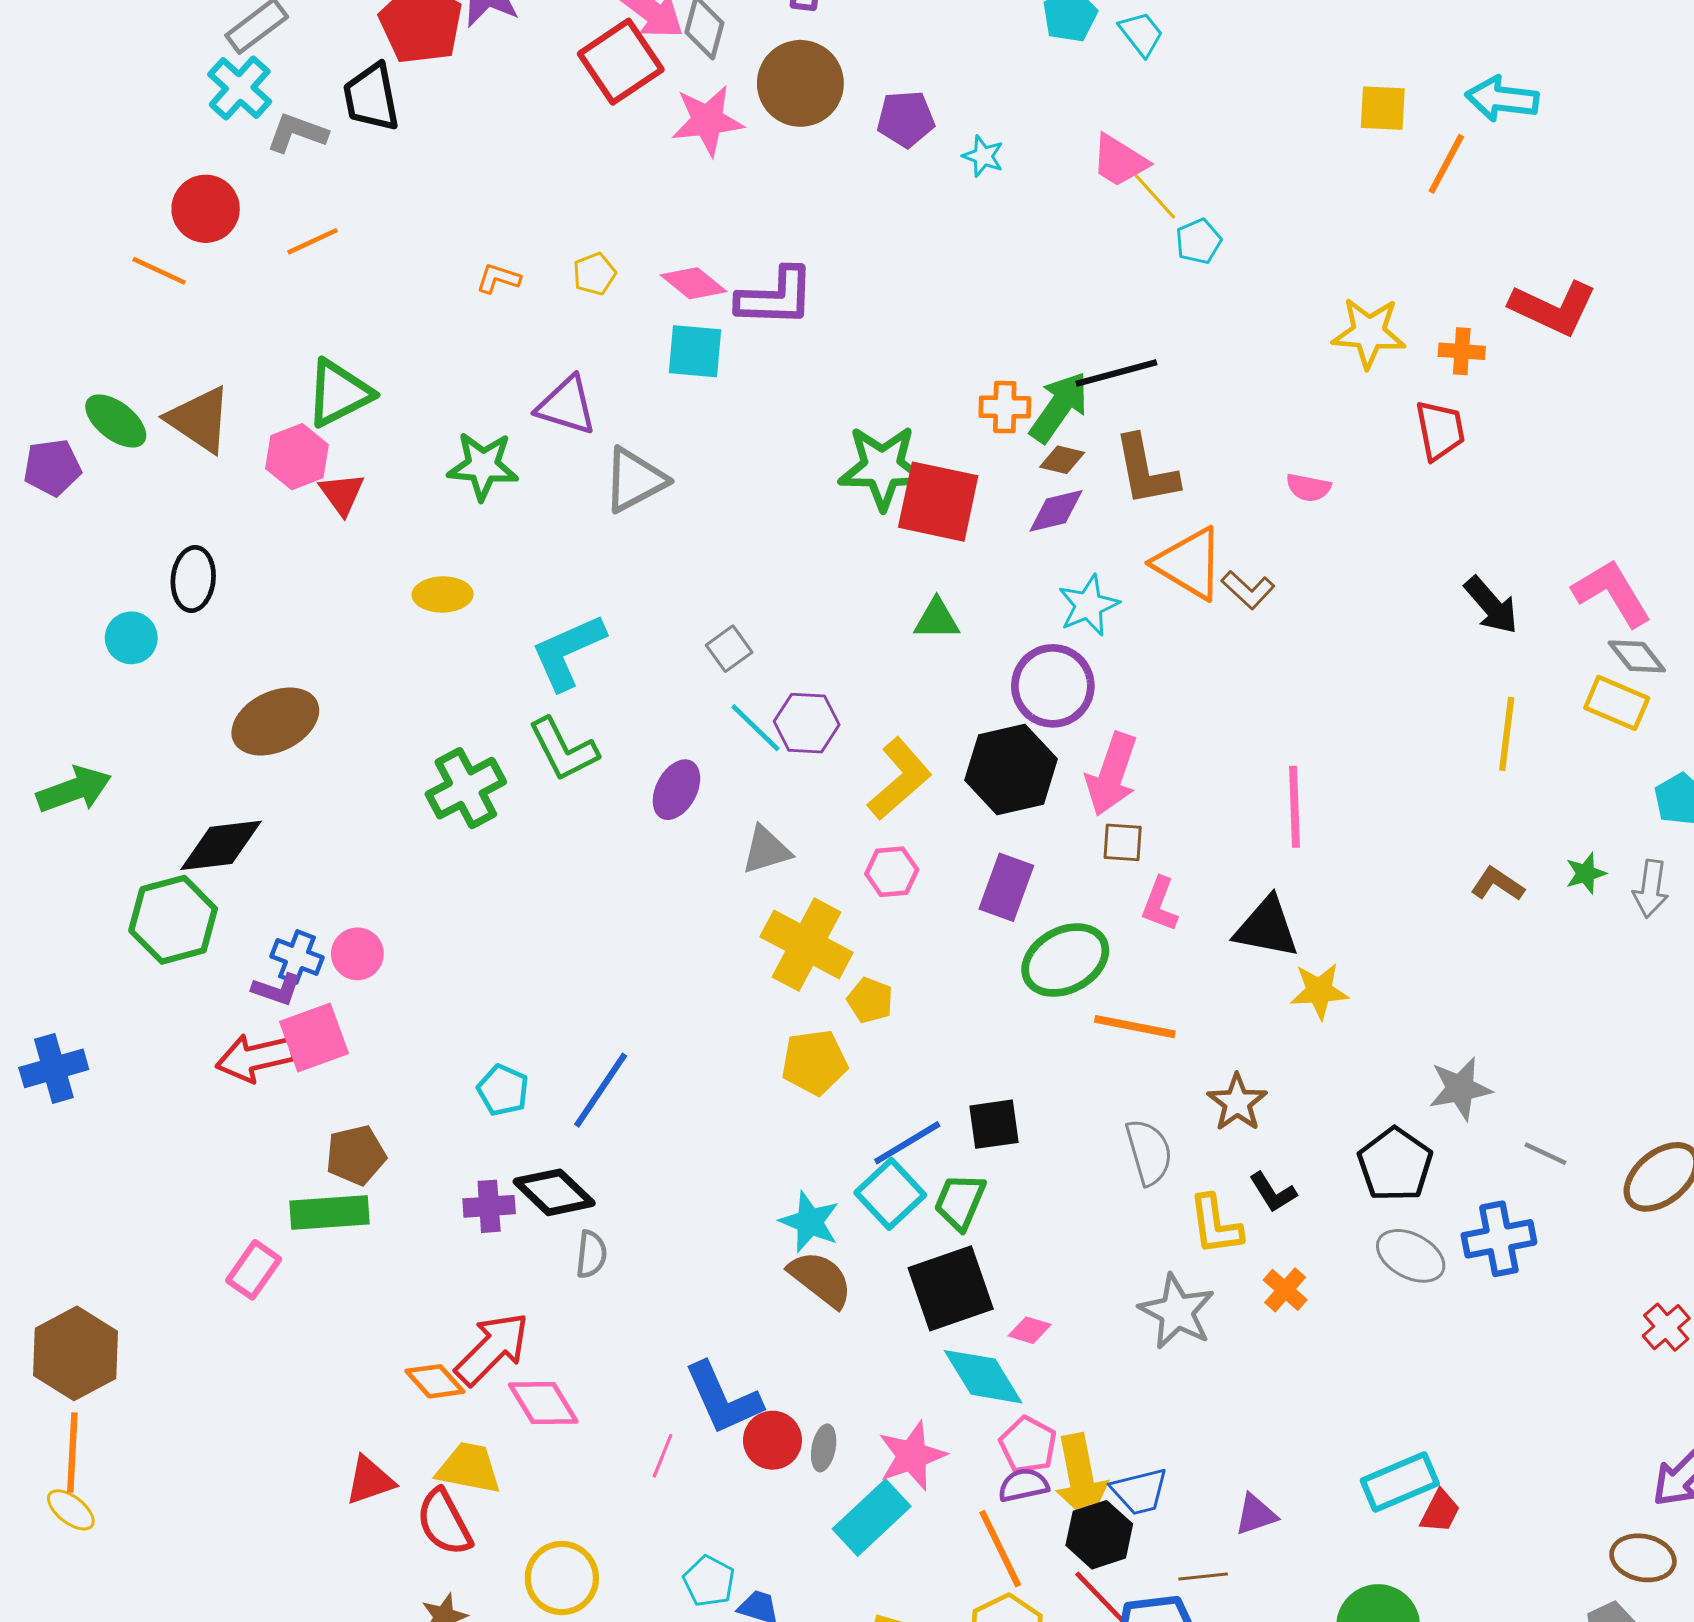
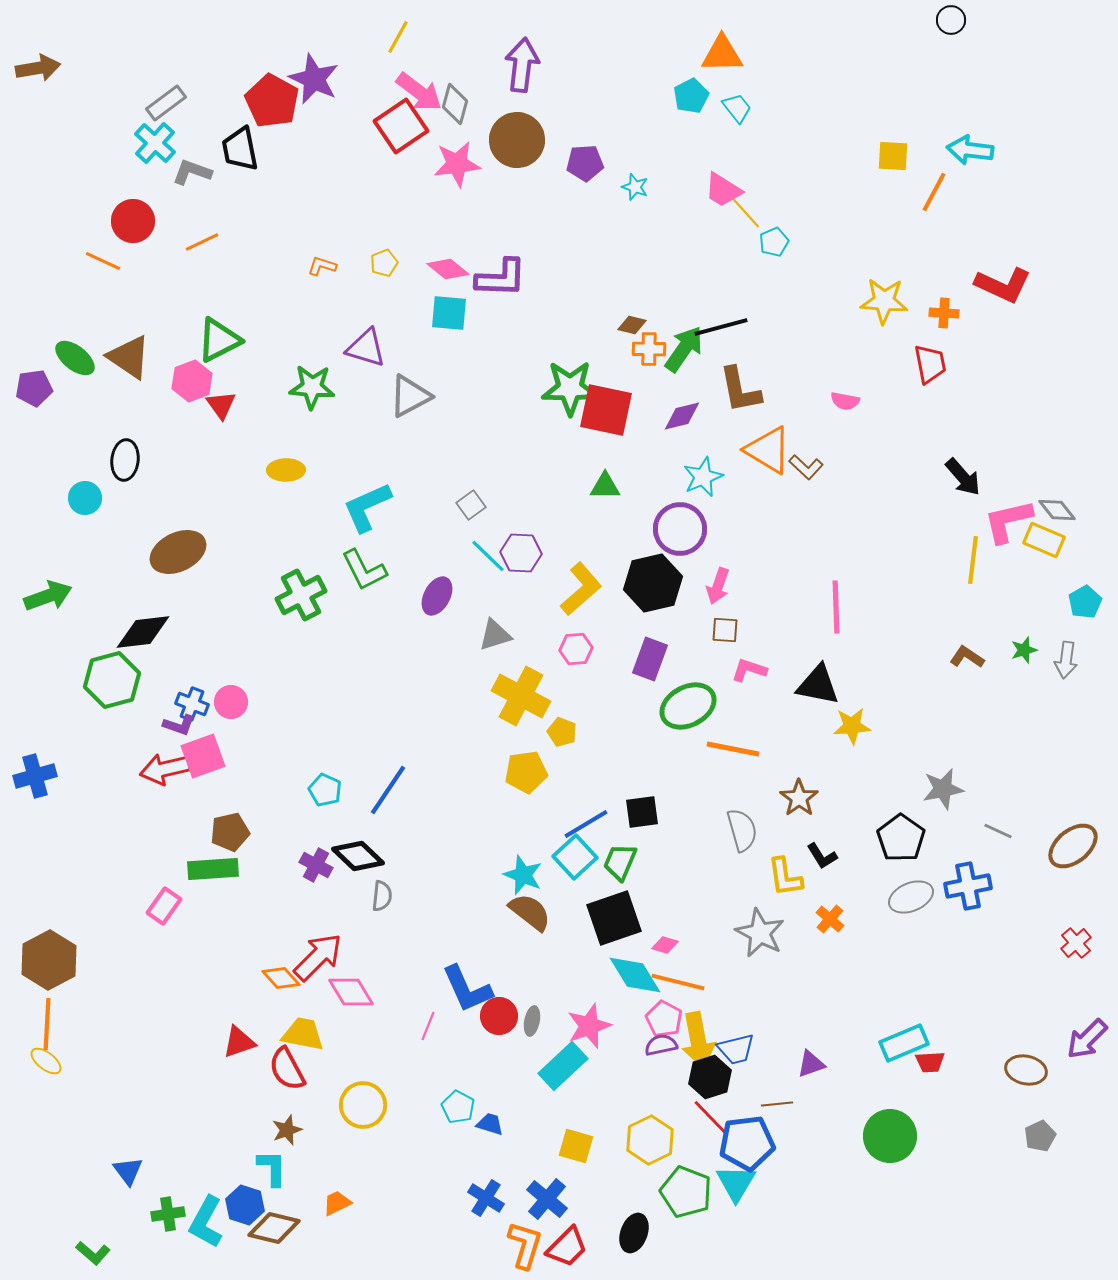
brown diamond: (1062, 460) -> (632, 325), moved
pink L-shape: (1612, 593) -> (1008, 521), moved, turned -72
pink arrow: (1112, 774) -> (718, 586), size x0.7
pink L-shape: (1160, 904) -> (749, 670), turned 87
purple cross: (489, 1206) -> (316, 865), turned 32
gray ellipse: (1411, 1256) -> (911, 897), turned -51
red trapezoid: (1440, 1511) -> (930, 1062), turned 60
orange line: (1000, 1549) -> (678, 982), moved, turned -50
brown ellipse: (1643, 1558) -> (1026, 1070), moved

